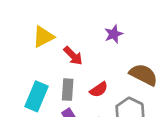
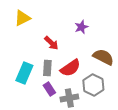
yellow triangle: (43, 37) -> (22, 18), moved
red semicircle: (99, 90) -> (70, 68), size x1.5

